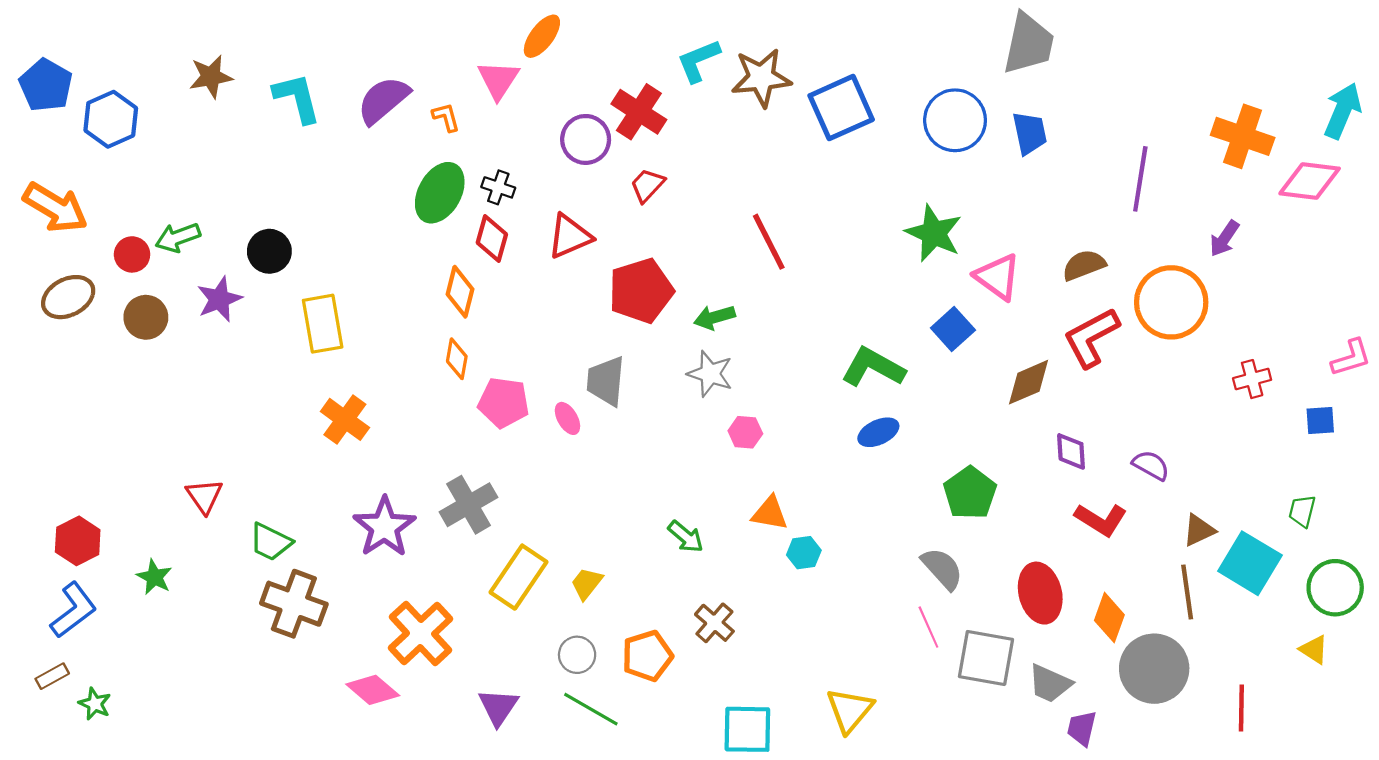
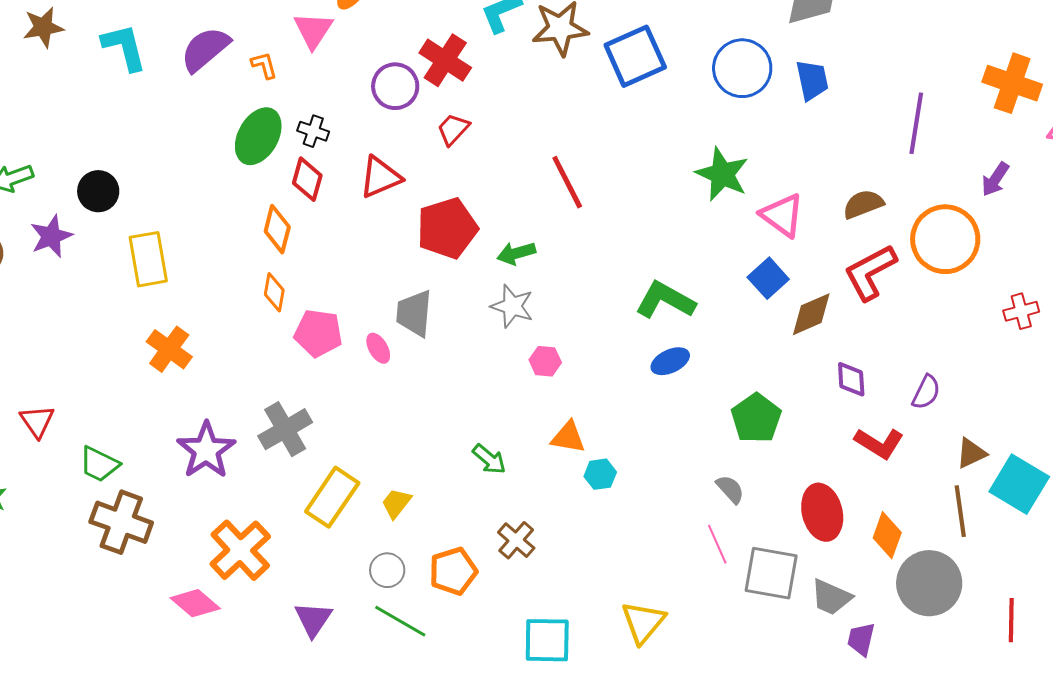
blue square: (953, 329) -> (768, 278), moved
purple semicircle: (1151, 465) -> (926, 392), turned 87
gray semicircle: (942, 569) -> (730, 489), size x0.7

